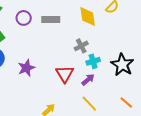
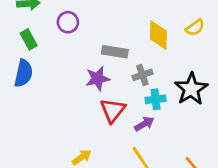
gray rectangle: (51, 20) -> (115, 52), moved
black star: (122, 65) -> (191, 89), moved
purple star: (26, 68) -> (98, 79), moved

